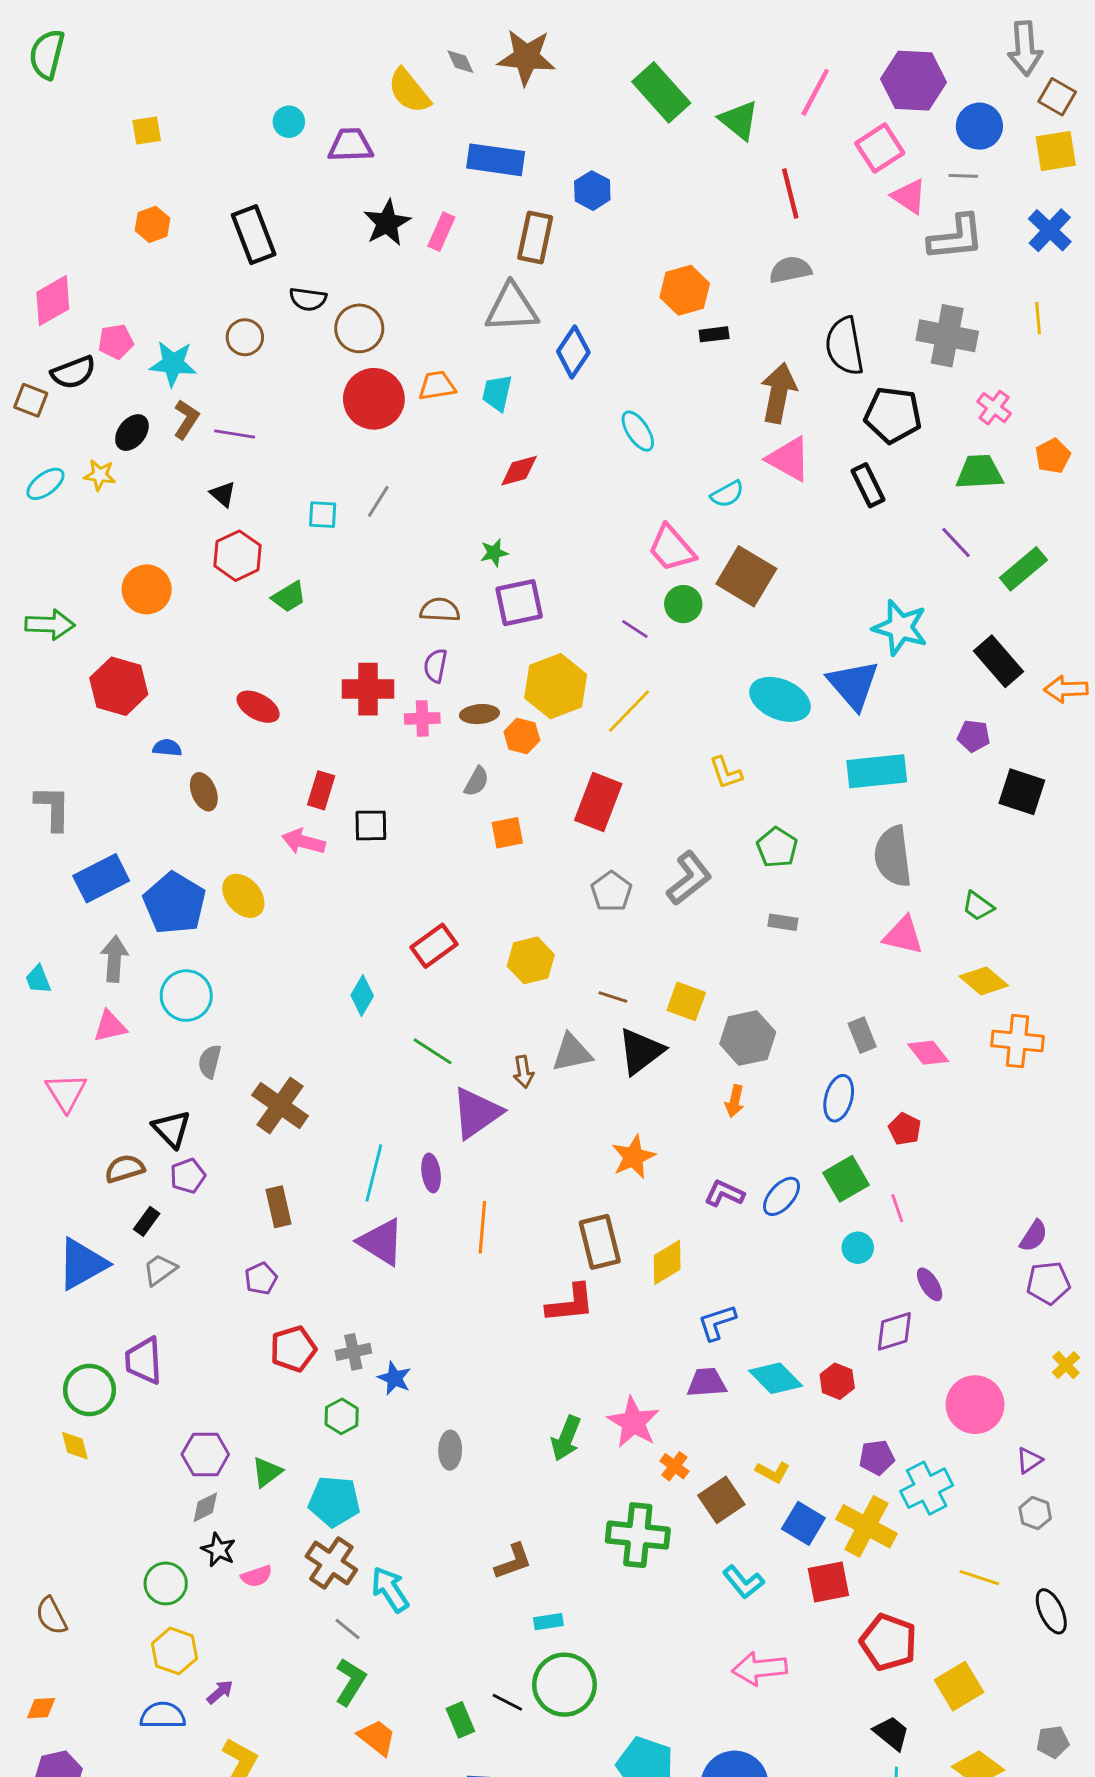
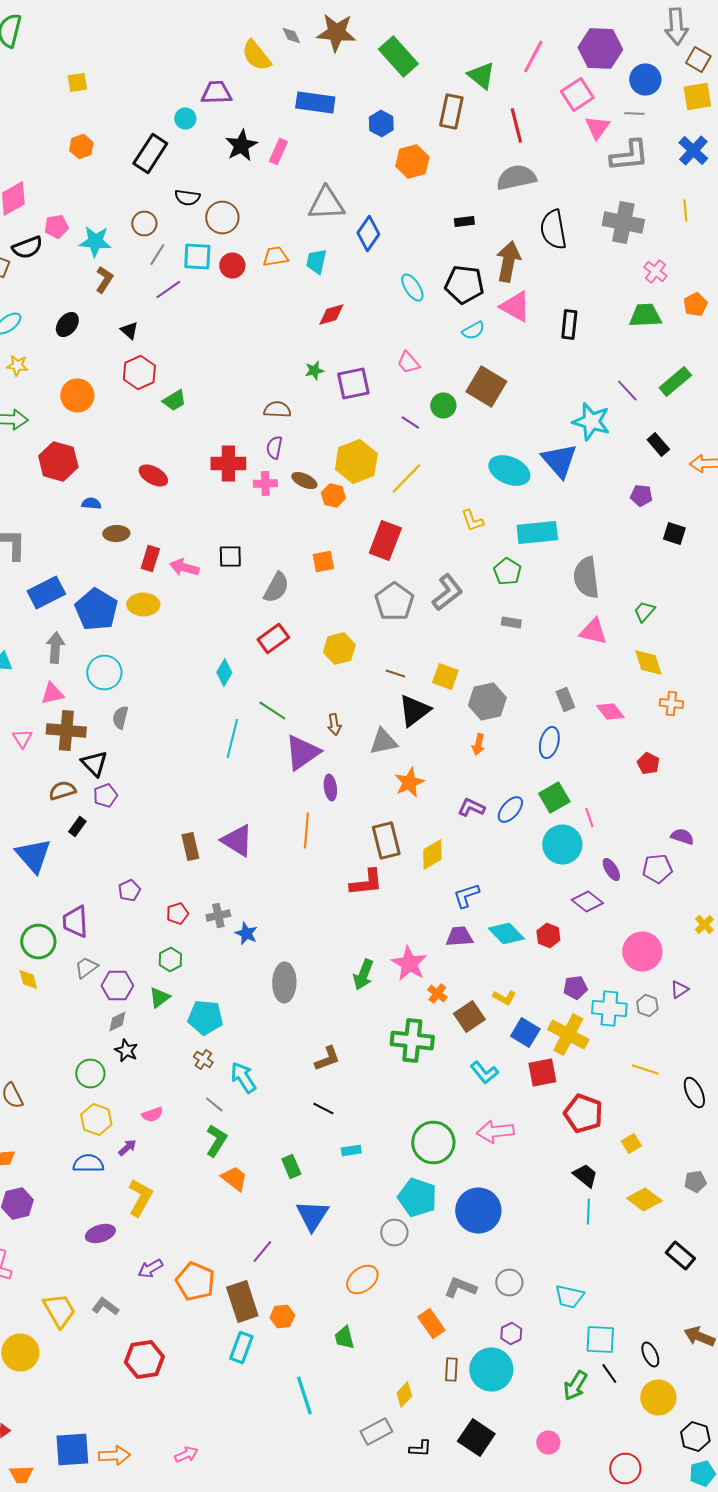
green rectangle: (661, 92) -> (398, 56), moved
cyan circle: (289, 122) -> (185, 118), moved
pink triangle: (909, 196) -> (597, 128), turned 32
black rectangle: (254, 235) -> (150, 154), turned 54
brown rectangle: (535, 238) -> (451, 112), moved
gray semicircle: (790, 270) -> (516, 178), size x1.4
orange hexagon: (685, 290) -> (412, 162), moved
red circle: (374, 399) -> (232, 266), size x0.6
black pentagon: (893, 415) -> (464, 284), moved
black ellipse: (132, 433) -> (67, 324), moved
purple line: (235, 434) -> (168, 290), moved, turned -44
yellow star: (100, 475) -> (17, 366), moved
black rectangle: (868, 485) -> (569, 324), turned 32
gray line: (378, 501) -> (157, 254), moved
cyan square: (323, 515) -> (197, 256), moved, size x1.4
purple line: (956, 542) -> (627, 390), moved
pink trapezoid: (672, 548) -> (408, 362), moved, size x0.7
purple square: (519, 603) -> (353, 384), moved
black rectangle: (998, 661) -> (658, 444), size x0.7
brown ellipse: (479, 714) -> (304, 480), turned 30
cyan rectangle: (877, 771) -> (537, 532), moved
gray semicircle: (477, 781) -> (276, 588), moved, size x1.5
red rectangle: (321, 790) -> (150, 558), moved
brown ellipse: (204, 792) -> (116, 534), turned -70
black square: (1022, 792) -> (674, 534), size x0.7
gray pentagon: (611, 891) -> (394, 602), size x1.4
yellow ellipse: (243, 896) -> (143, 604), turned -48
green trapezoid: (978, 906) -> (644, 612), turned 95
yellow diamond: (984, 981) -> (648, 662), turned 32
orange cross: (1018, 1041) -> (671, 704), size x0.7
gray triangle: (572, 1053) -> (383, 742), moved
pink triangle: (66, 1092) -> (22, 738), size x0.7
brown cross: (280, 1106) -> (66, 730), moved, turned -30
red pentagon: (905, 1129) -> (648, 764), moved
cyan line: (374, 1173) -> (232, 738), moved
purple ellipse: (431, 1173) -> (330, 788), moved
brown rectangle: (279, 1207) -> (190, 846), moved
purple semicircle: (1034, 1236) -> (682, 836), turned -105
cyan circle: (858, 1248) -> (562, 844), size x1.8
blue triangle: (82, 1264) -> (33, 856), turned -42
gray trapezoid: (160, 1270) -> (86, 968), moved
purple pentagon: (261, 1279) -> (129, 890), moved
purple pentagon: (1048, 1283) -> (657, 868), moved
purple diamond: (894, 1331) -> (587, 902), turned 56
red pentagon: (293, 1349) -> (177, 914), size x0.7
green hexagon: (342, 1416) -> (170, 960), moved
gray ellipse: (450, 1450) -> (284, 982), size x1.5
cyan cross: (927, 1488) -> (609, 1008), turned 32
gray hexagon: (1035, 1513) -> (647, 1006), moved
brown cross: (331, 1563) -> (203, 1060), size x0.6
pink semicircle: (257, 1576) -> (152, 1114), moved
cyan rectangle: (548, 1622) -> (351, 1150), moved
green circle: (564, 1685) -> (433, 1142), moved
yellow square: (959, 1686) -> (631, 1144), size x0.6
black line: (507, 1702) -> (323, 1108), moved

